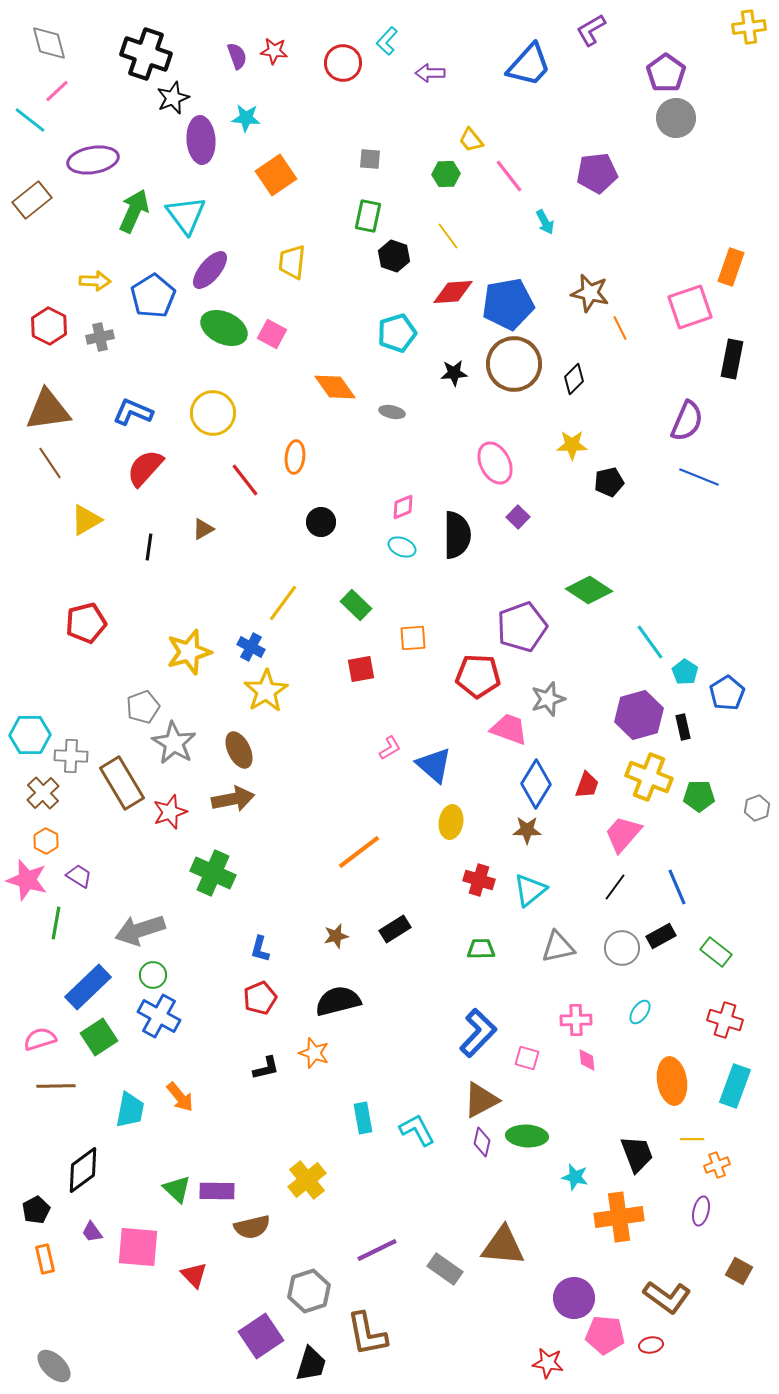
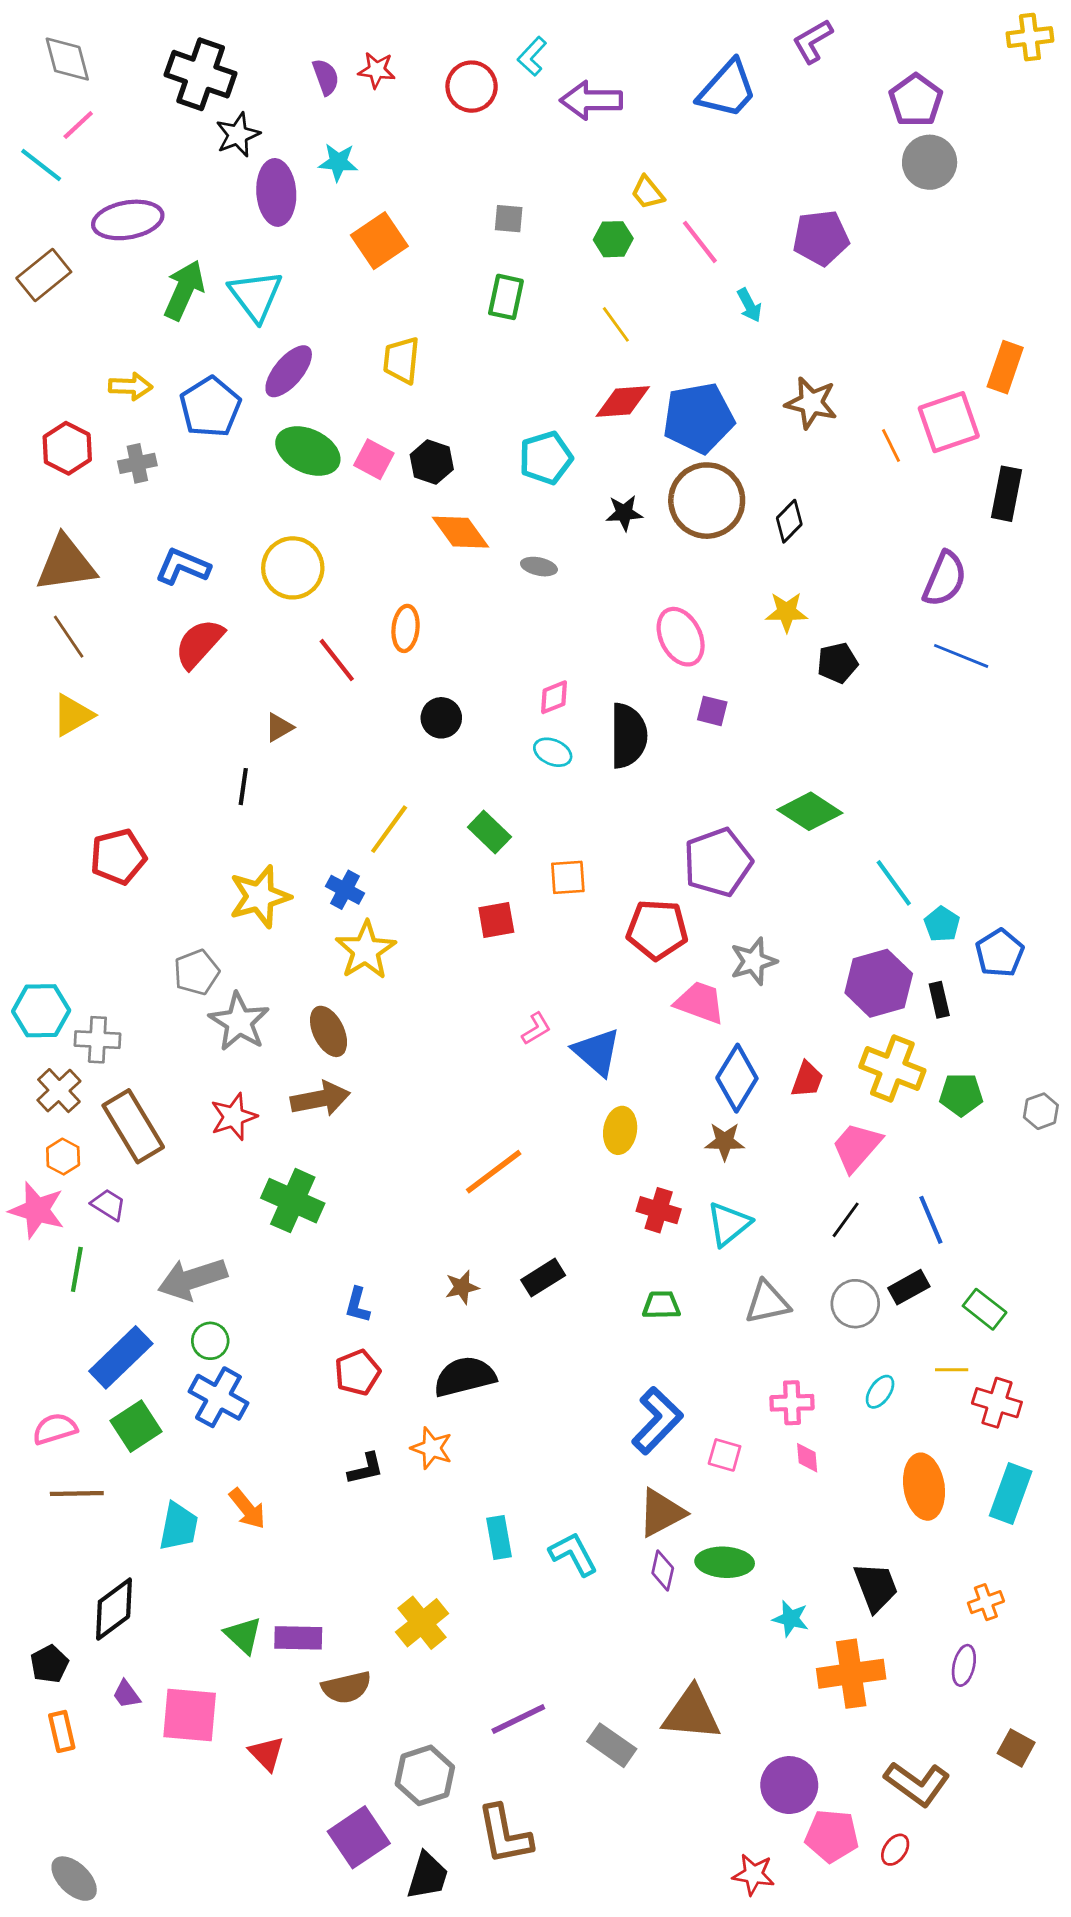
purple arrow: (430, 73) -> (591, 100), size x1.5
black hexagon: (394, 256) -> (432, 462), moved
orange line: (620, 328) -> (891, 446), moved
purple square: (518, 517) -> (712, 711), turned -30
yellow triangle: (86, 520) -> (73, 715), moved
black line: (149, 547) -> (243, 787), moved
brown rectangle: (122, 783) -> (133, 1126), moved
yellow line: (692, 1139) -> (952, 1370), moved
red ellipse: (651, 1345) -> (895, 1850), turned -45

